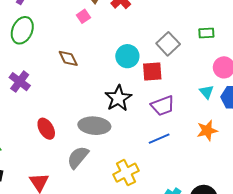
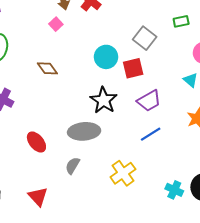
gray semicircle: (78, 157) -> (73, 166), size x0.7

